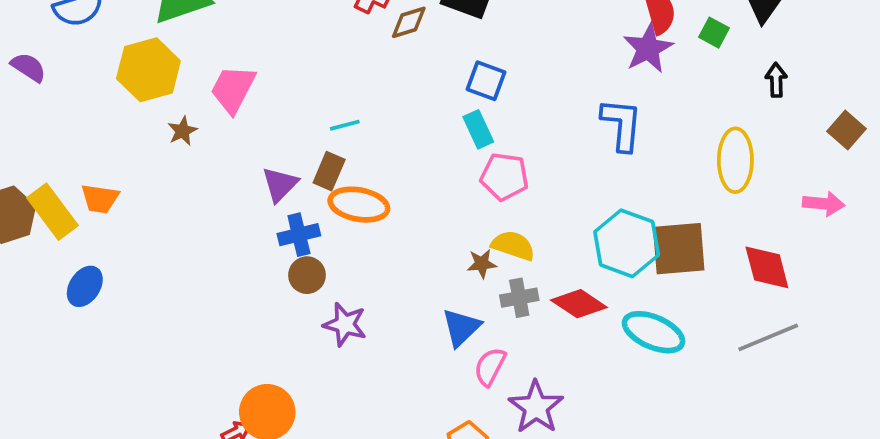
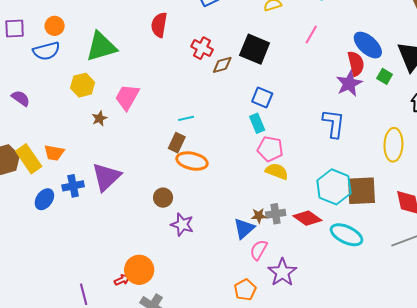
purple semicircle: (29, 67) -> (21, 98), moved
yellow hexagon: (148, 70) -> (83, 85), size x0.7
purple triangle: (280, 184) -> (106, 177), moved, size x1.5
blue cross: (299, 235) -> (73, 186), moved
yellow semicircle: (513, 245) -> (277, 171), moved
brown star: (482, 264) -> (259, 216), moved

